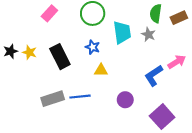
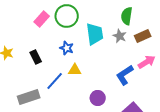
pink rectangle: (49, 13) -> (42, 19), moved
brown rectangle: (179, 18) -> (143, 36), moved
black rectangle: (60, 57) -> (36, 57), size x0.6
blue line: (80, 97) -> (55, 81), moved, turned -42

